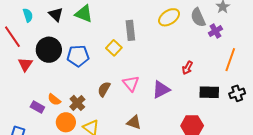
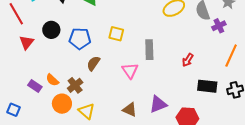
gray rectangle: (130, 30) -> (149, 50), moved
yellow square: (114, 48) -> (116, 34), turned -35
black circle: (49, 50) -> (51, 30), size x0.7
brown semicircle: (104, 89) -> (93, 63), moved
purple triangle: (161, 90) -> (158, 104), moved

